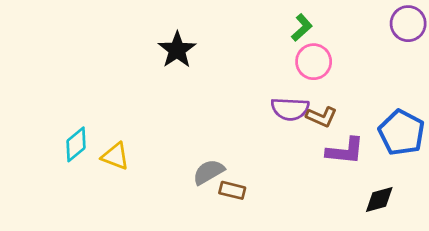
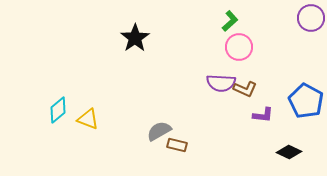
purple L-shape: (345, 151) -> (263, 115), size x0.7
black diamond: (379, 200) -> (289, 152), turned 40

